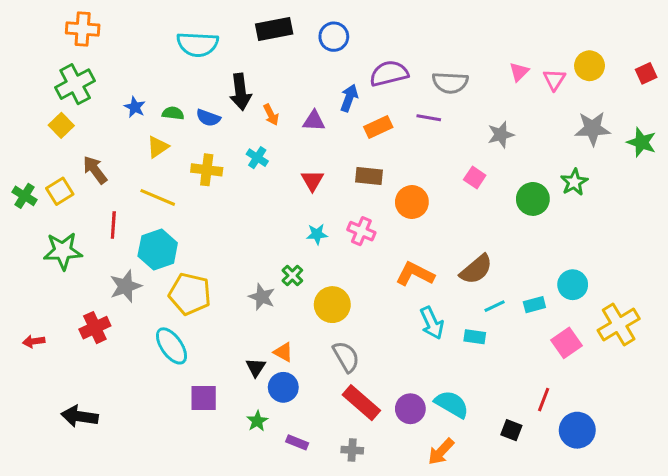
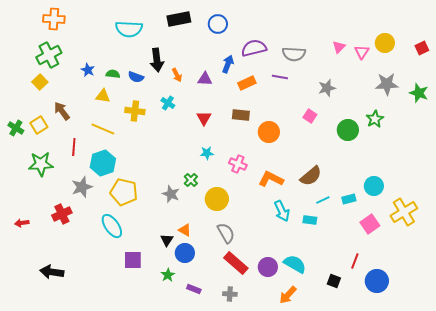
yellow triangle: (158, 147) -> (103, 96), turned 42
pink cross: (361, 231) -> (238, 164), moved

